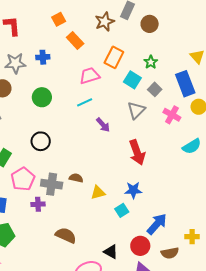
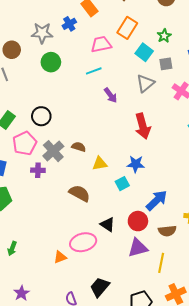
blue cross: (43, 57) -> (69, 24), moved, turned -32
gray star: (15, 63) -> (42, 33), moved
gray square: (155, 89) -> (166, 64), turned 32
black circle: (41, 141) -> (41, 116), moved
gray cross: (52, 184) -> (53, 151), turned 35
brown semicircle: (66, 235) -> (80, 193), moved

